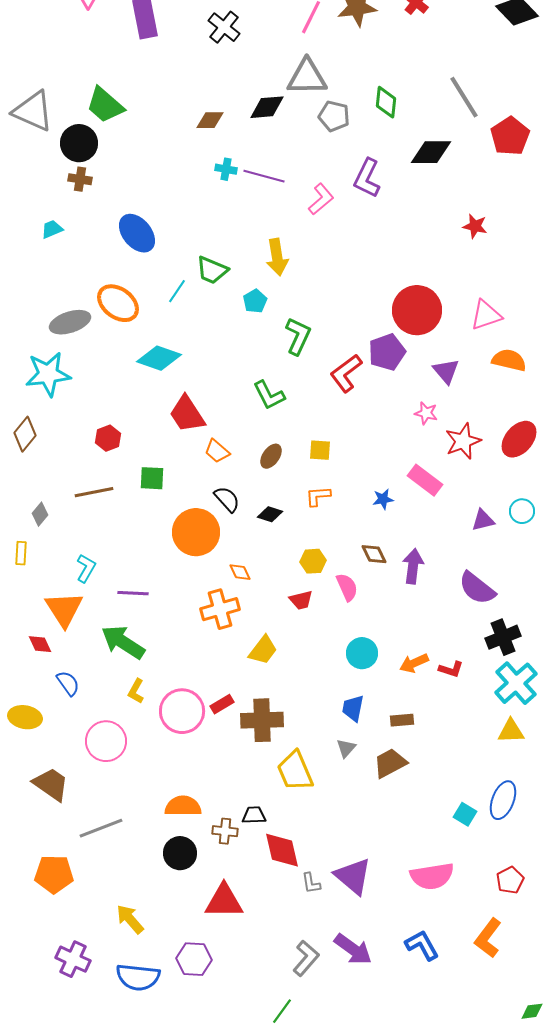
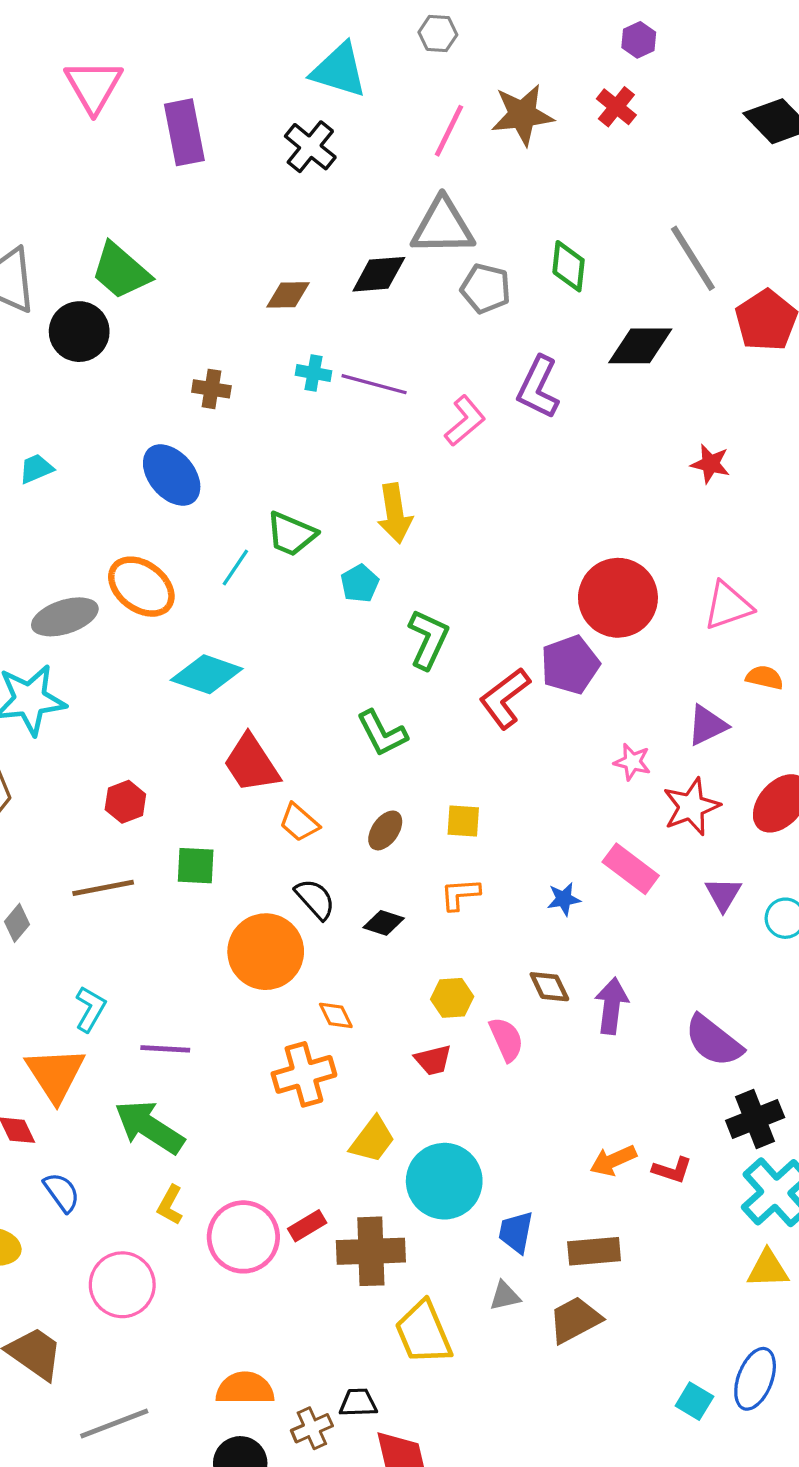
brown cross: (80, 179) -> (211, 389), moved
orange semicircle: (509, 360) -> (765, 677), size x0.7
purple triangle: (446, 371) -> (707, 725), moved, turned 44
purple triangle: (483, 520) -> (723, 894), moved, turned -45
cyan circle: (362, 653) -> (444, 1181), moved, size x1.5
brown rectangle: (402, 720) -> (594, 1251), size x1.4
gray triangle: (346, 748) -> (505, 1296), turned 35
brown cross: (225, 831) -> (312, 1428), turned -30

